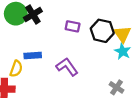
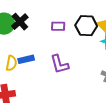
purple L-shape: (67, 67) -> (60, 64), turned -150
yellow semicircle: (16, 69) -> (11, 63), moved

